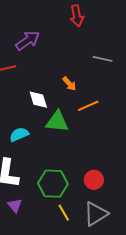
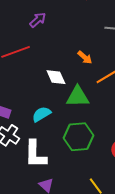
purple arrow: (28, 40) -> (38, 20), size x0.7
green hexagon: (53, 184) -> (79, 137), moved

